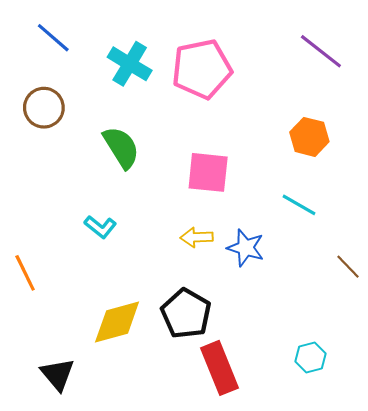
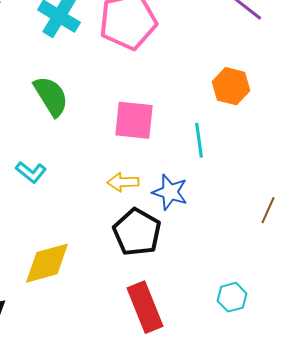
cyan line: (299, 205) -> (199, 140), moved, turned 52
brown line: (348, 267) -> (268, 210), turned 68
black pentagon: (186, 314) -> (137, 232), moved

